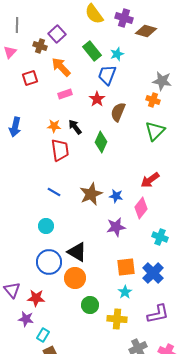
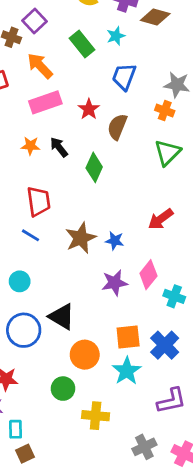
cyan star: (117, 54) -> (116, 36), moved
blue trapezoid: (107, 75) -> (124, 77), moved
pink rectangle: (65, 94) -> (45, 102), size x1.6
red trapezoid: (60, 150) -> (39, 201), moved
pink diamond: (141, 208) -> (148, 275), moved
orange circle: (75, 278) -> (85, 355), moved
cyan star: (125, 292) -> (127, 371), size x1.5
green circle: (90, 305) -> (63, 389), moved
yellow cross: (117, 319) -> (96, 416), moved
cyan rectangle: (43, 335) -> (16, 429), turned -32

